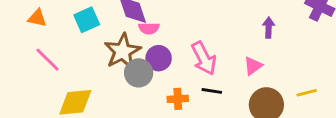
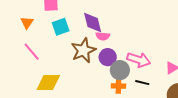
orange triangle: (37, 18) -> (27, 23), turned 48
pink arrow: (204, 58) -> (139, 60), turned -50
gray circle: (139, 73) -> (120, 70), moved

